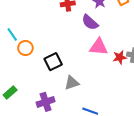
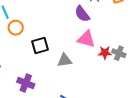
gray triangle: (72, 83) -> (65, 60), moved
purple cross: (46, 102) -> (26, 83), turned 30

